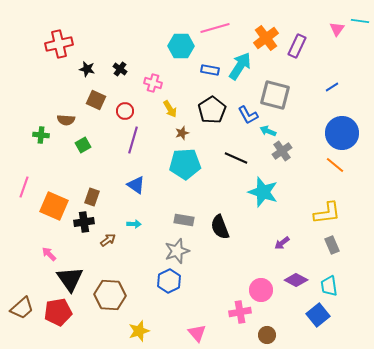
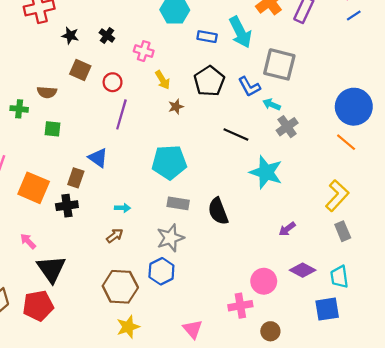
cyan arrow: (240, 66) -> (240, 32), turned 120
blue line: (332, 87) -> (354, 15), moved
green square: (83, 145) -> (52, 129), moved, turned 35
cyan pentagon: (185, 164) -> (169, 162), moved
blue triangle: (136, 185) -> (98, 158), moved
yellow L-shape: (327, 213) -> (337, 196), turned -40
brown arrow: (108, 240) -> (115, 236), moved
brown hexagon: (110, 295) -> (120, 287), moved
blue square: (318, 315) -> (327, 309), turned 30

